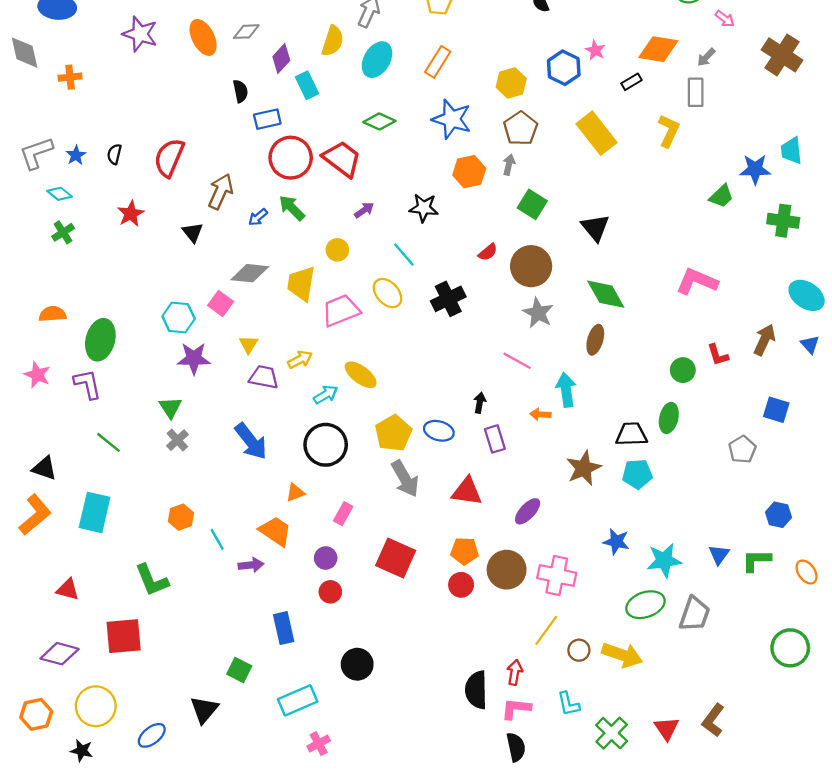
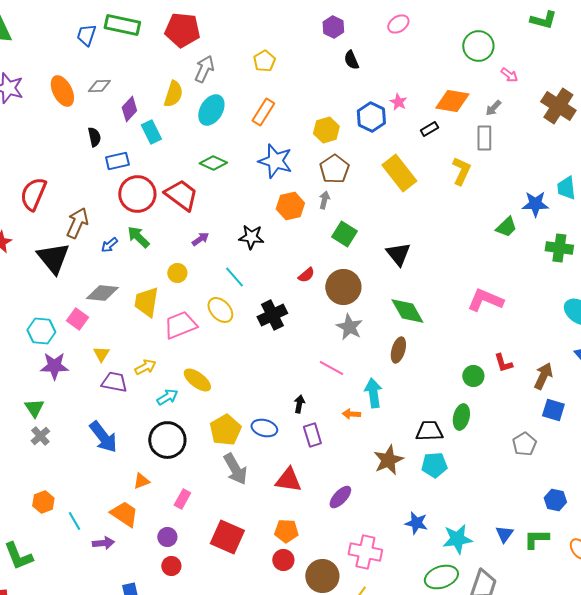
black triangle: (193, 232) -> (53, 258), size x1.8
brown arrow: (765, 340) -> (543, 376), moved
brown circle: (507, 570) -> (322, 576), moved

